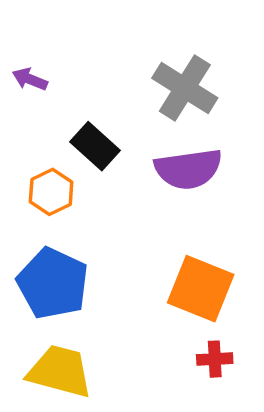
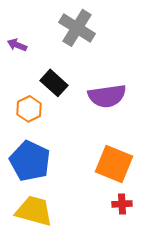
gray cross: (185, 88) -> (77, 28), moved

